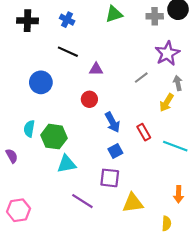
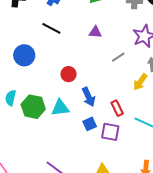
purple triangle: (96, 69) -> (95, 32), moved
cyan triangle: (67, 164) -> (60, 108), moved
purple square: (110, 178) -> (110, 132), moved

